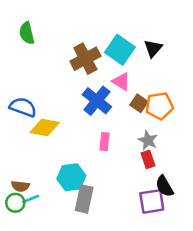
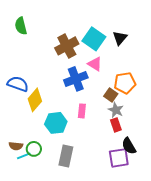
blue cross: (97, 101) -> (76, 79), turned 30
brown square: (139, 103) -> (111, 95), moved
yellow diamond: (45, 128) -> (35, 100), turned -60
cyan hexagon: (71, 177) -> (56, 123), moved
green circle: (15, 203) -> (34, 149), moved

